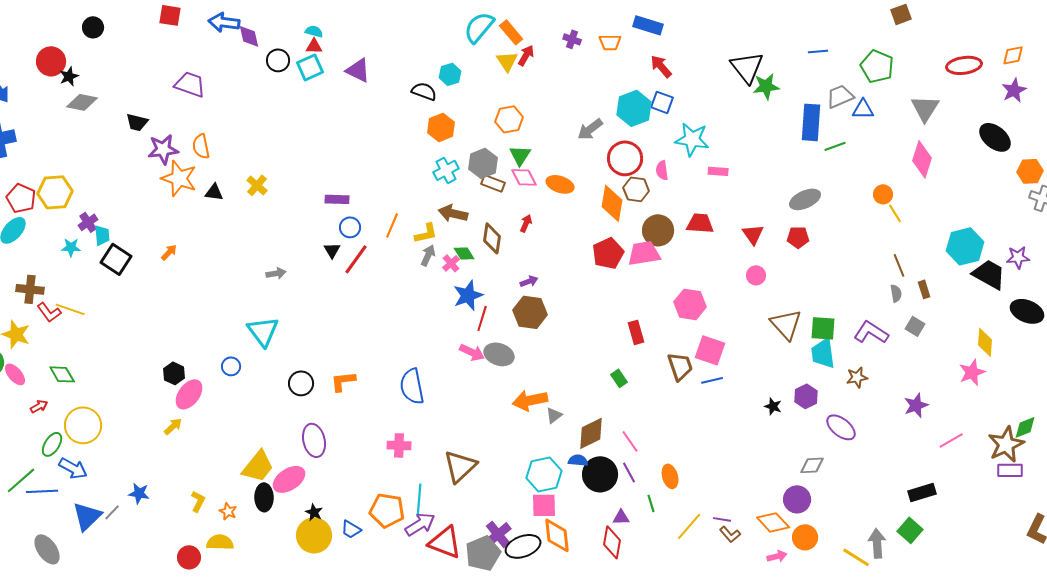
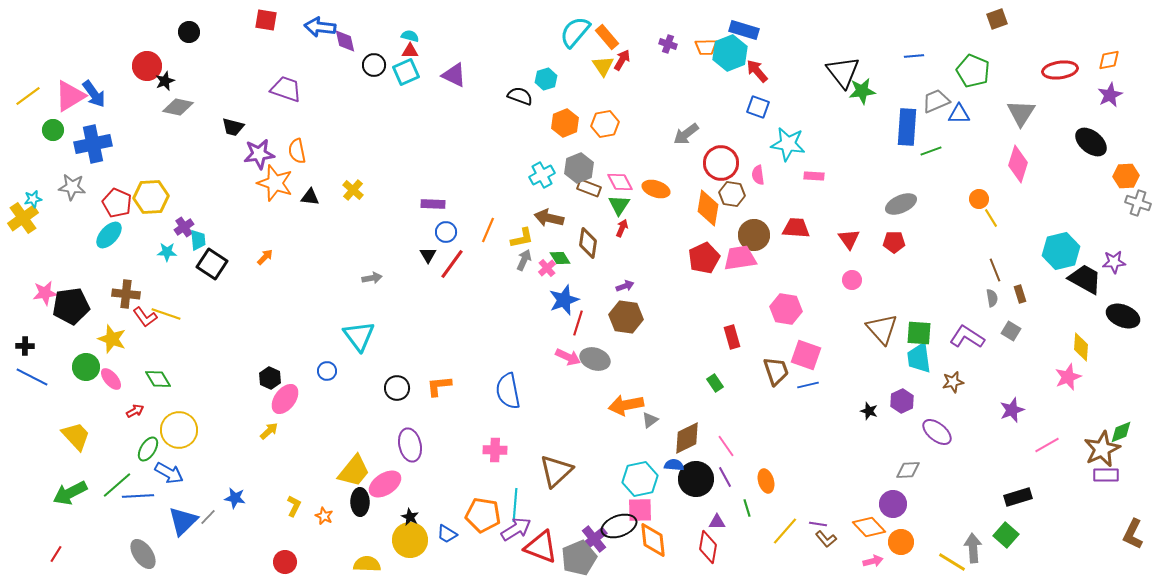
cyan hexagon: (634, 108) -> (730, 53), moved
orange hexagon: (441, 127) -> (565, 123), moved
green triangle: (520, 155) -> (619, 205), moved
yellow semicircle: (220, 542) -> (367, 564), moved
black ellipse: (523, 546) -> (619, 526), moved

